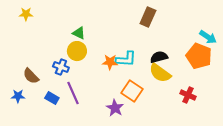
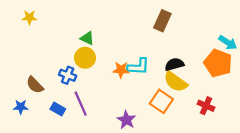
orange square: (132, 91) -> (161, 101), moved

